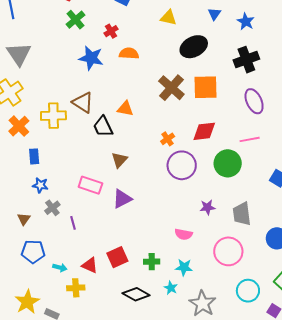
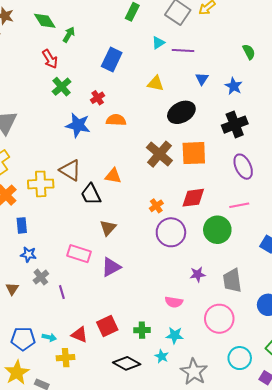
blue pentagon: (33, 252) -> (23, 339), moved

